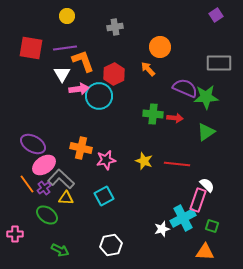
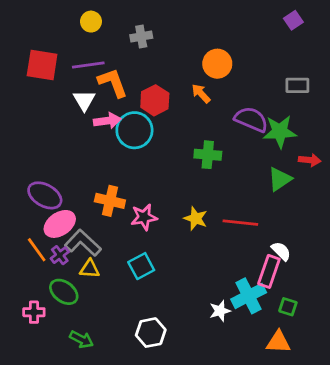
gray cross: (115, 27) -> (141, 36), moved
gray rectangle: (219, 63) -> (297, 85), size x0.7
red arrow: (175, 118) -> (310, 160), moved
pink cross: (15, 234) -> (34, 312), moved

